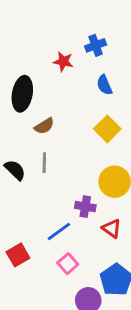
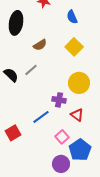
brown semicircle: (44, 126) -> (40, 45), moved
gray line: (44, 163) -> (31, 70), turned 48
pink square: (68, 264) -> (62, 137), moved

